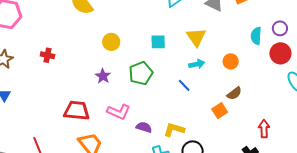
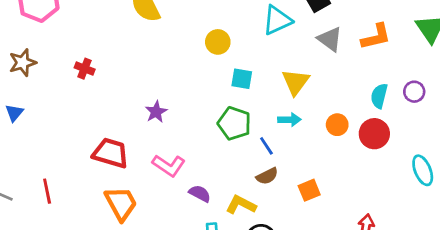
yellow circle: (111, 42) -> (218, 42), moved
red circle: (280, 53) -> (374, 134), moved
green pentagon: (141, 73) -> (234, 123), moved, turned 30
brown semicircle: (234, 93) -> (267, 176), moved

